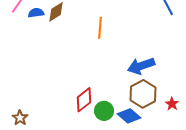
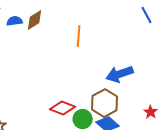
brown hexagon: (143, 94) -> (105, 103), moved
red diamond: (84, 100) -> (63, 108), turned 60

